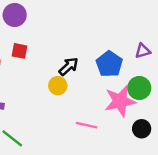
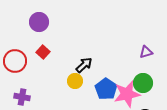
red square: (19, 51) -> (43, 52), turned 32
blue pentagon: (109, 64) -> (106, 89), moved

